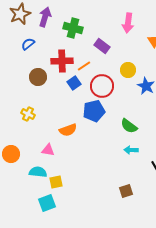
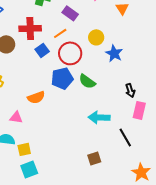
orange line: (84, 66) -> (60, 33), moved
green semicircle: (129, 126) -> (87, 81), moved
cyan arrow: (131, 150) -> (99, 117), size x1.5
cyan square: (47, 203) -> (29, 169), moved

